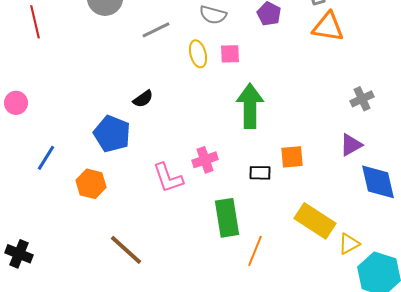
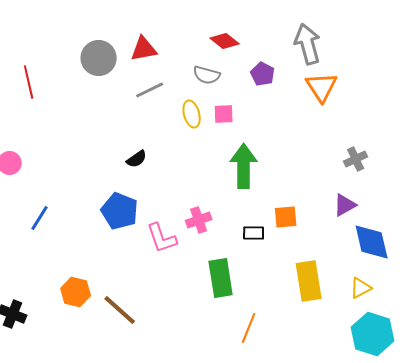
orange triangle: (328, 27) -> (322, 87), turned 48
blue pentagon: (112, 134) -> (120, 211), moved
orange hexagon: (91, 184) -> (76, 292), moved
yellow rectangle: (315, 221) -> (309, 281), turned 48
yellow triangle: (349, 244) -> (361, 288), moved
orange line: (255, 251) -> (249, 328), moved

